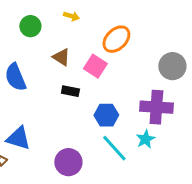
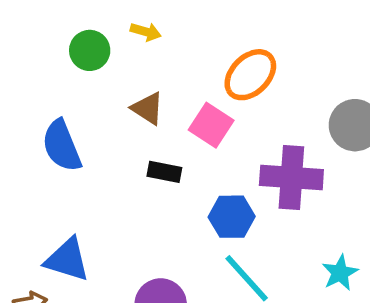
yellow arrow: (71, 16) -> (146, 32), moved
purple cross: (156, 107) -> (291, 177), moved
cyan star: (145, 139) -> (340, 273), moved

